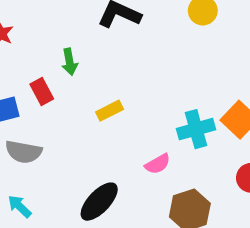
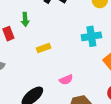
cyan cross: (196, 129) -> (91, 36), moved

